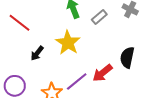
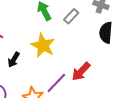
black semicircle: (127, 57) -> (106, 33), moved

